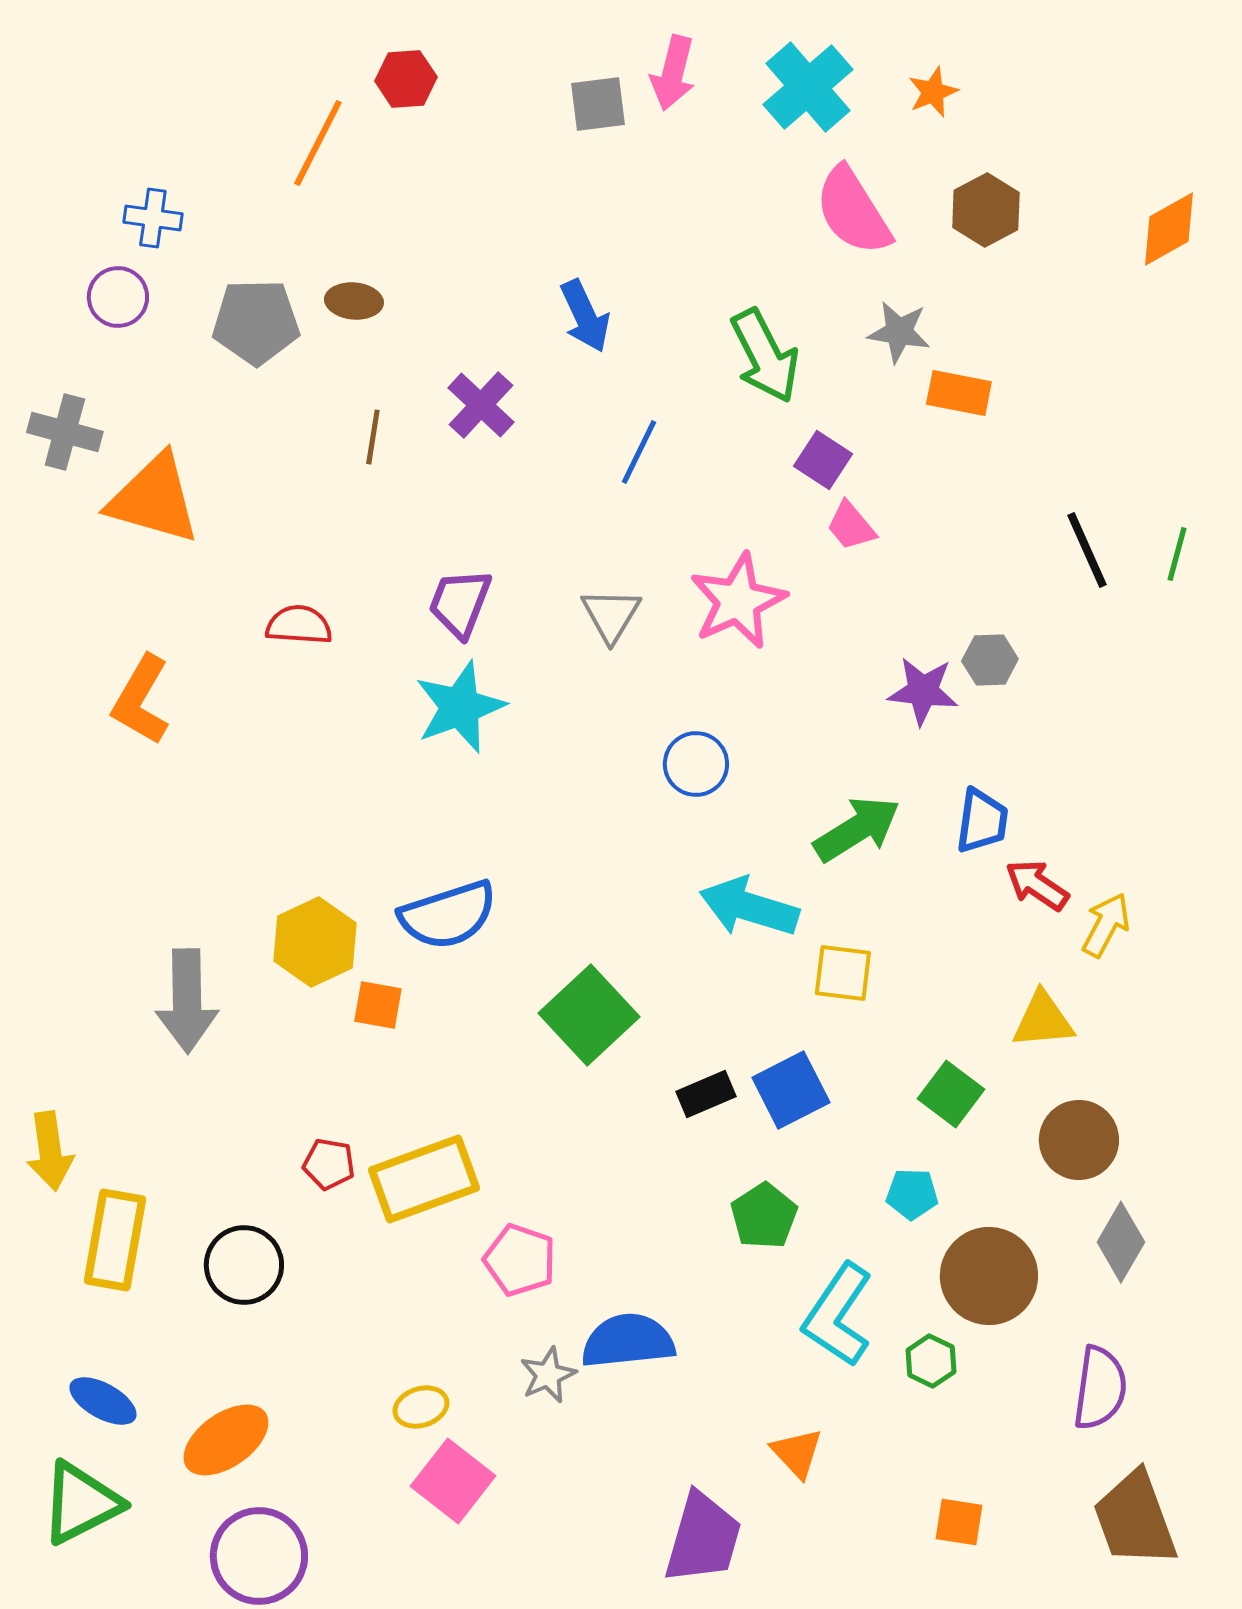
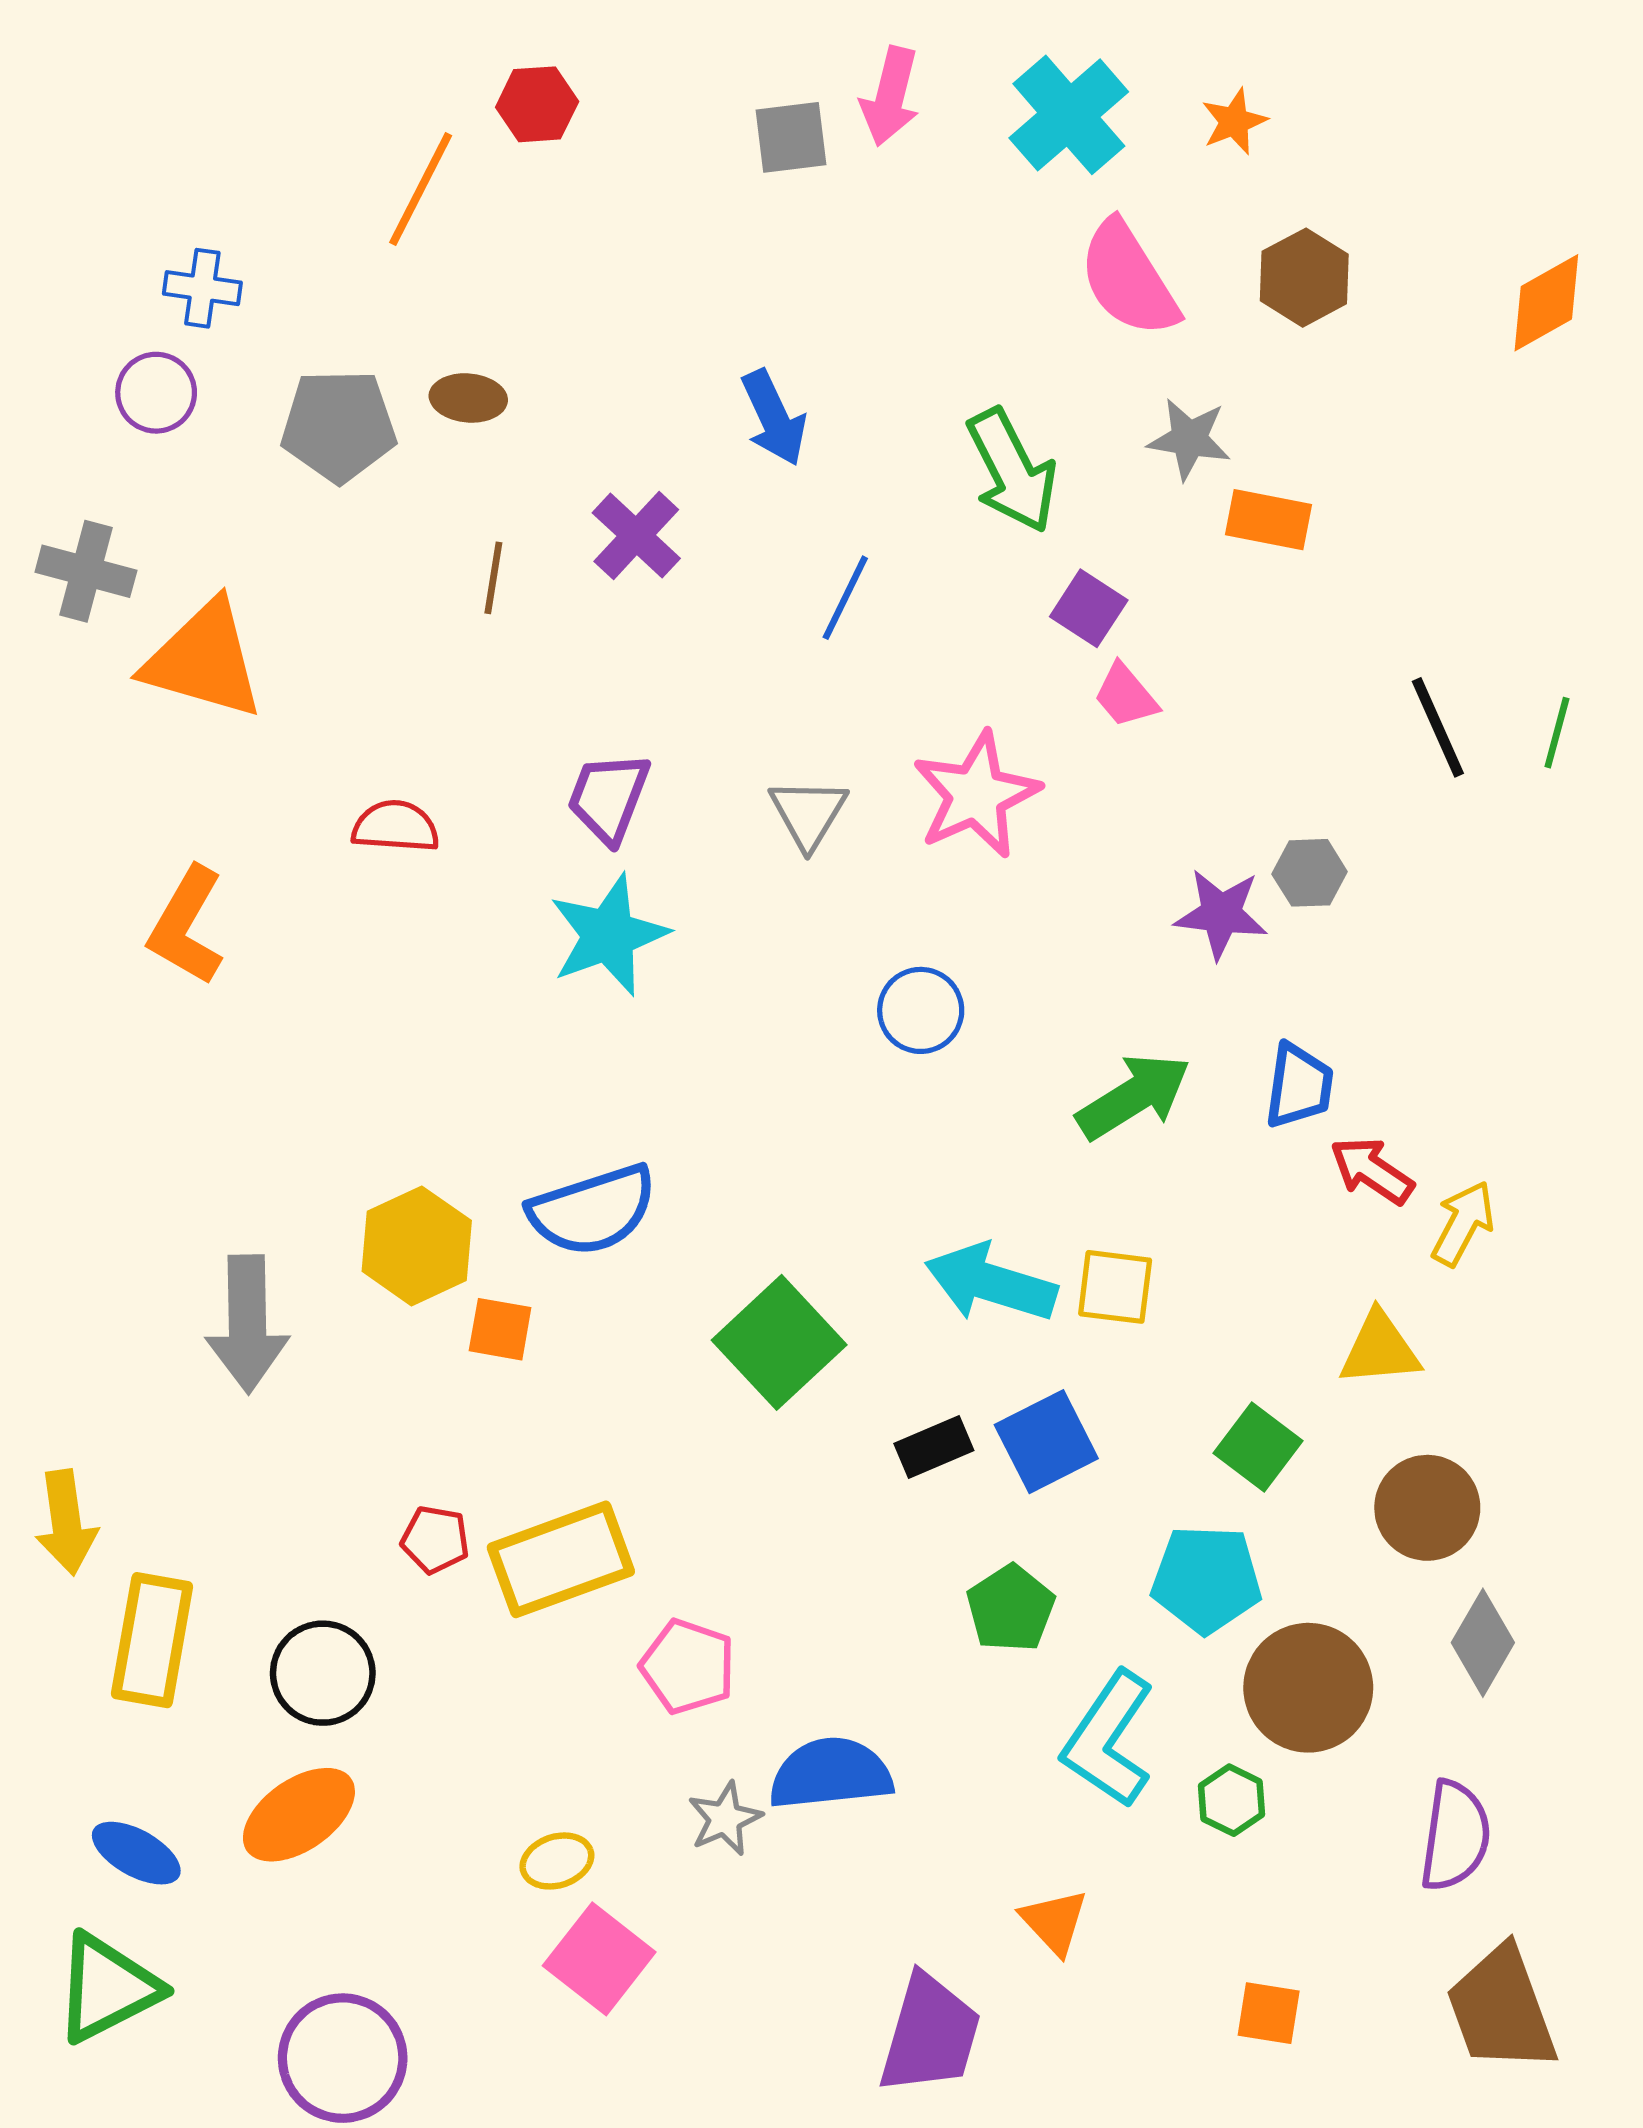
cyan arrow: (749, 907) -> (991, 1283), moved
cyan pentagon: (912, 1194) -> (1206, 1579), size x1.6
orange ellipse: (226, 1440) -> (299, 1815), moved

